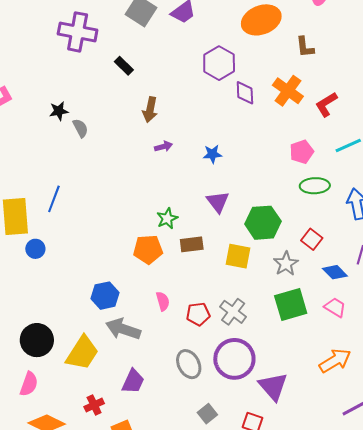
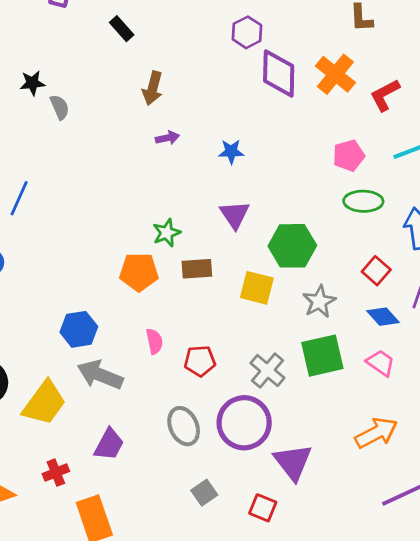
purple hexagon: (219, 63) -> (247, 32), size x0.7
purple diamond: (245, 93) -> (279, 73), size x1.5
red square: (312, 239) -> (376, 271), moved
gray cross: (233, 312) -> (267, 371), moved

